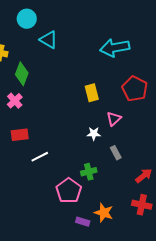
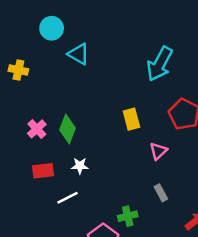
cyan arrow: (115, 48) -> (160, 64), turned -52
green diamond: (22, 74) -> (68, 129), moved
white star: (94, 134) -> (80, 166), moved

